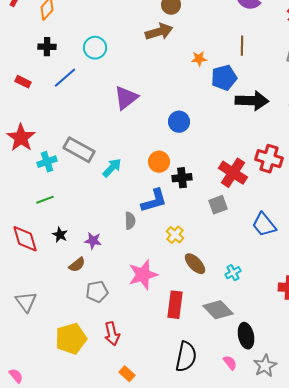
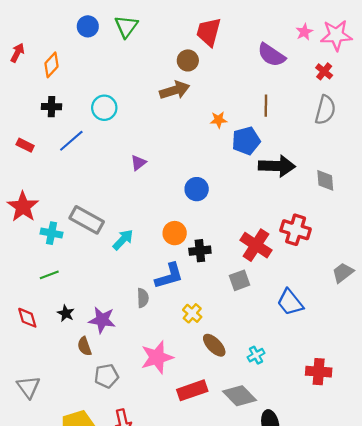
purple triangle: (126, 98) -> (138, 163), size x0.6
cyan cross: (47, 162) -> (51, 233), turned 30
red diamond: (25, 239) -> (27, 318), size x0.7
purple star: (93, 241) -> (102, 320), size x1.4
brown semicircle: (77, 265) -> (84, 346), turned 108
red rectangle: (175, 305) -> (192, 390), turned 64

